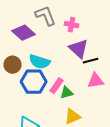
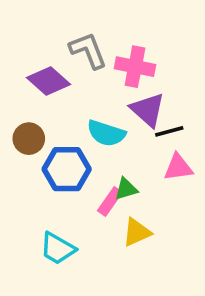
pink cross: (72, 25) -> (135, 67), size x1.5
cyan semicircle: (40, 62) -> (106, 133), moved
pink rectangle: (57, 86) -> (110, 202), moved

